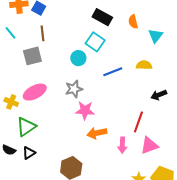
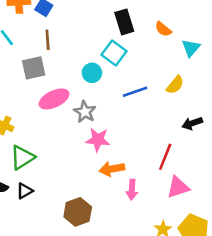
black rectangle: (102, 17) -> (124, 22), turned 42
orange semicircle: (133, 22) -> (163, 29), turned -40
yellow semicircle: (144, 65) -> (175, 85), turned 126
gray star: (74, 89) -> (85, 112), turned -30
pink ellipse: (35, 92) -> (54, 99), moved
pink arrow: (122, 145) -> (132, 190), moved

